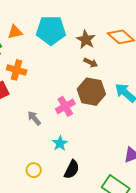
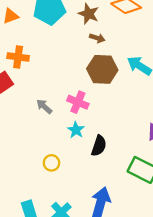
pink cross: (65, 106) -> (78, 102), moved, turned -30
black semicircle: (72, 169) -> (99, 146), moved

